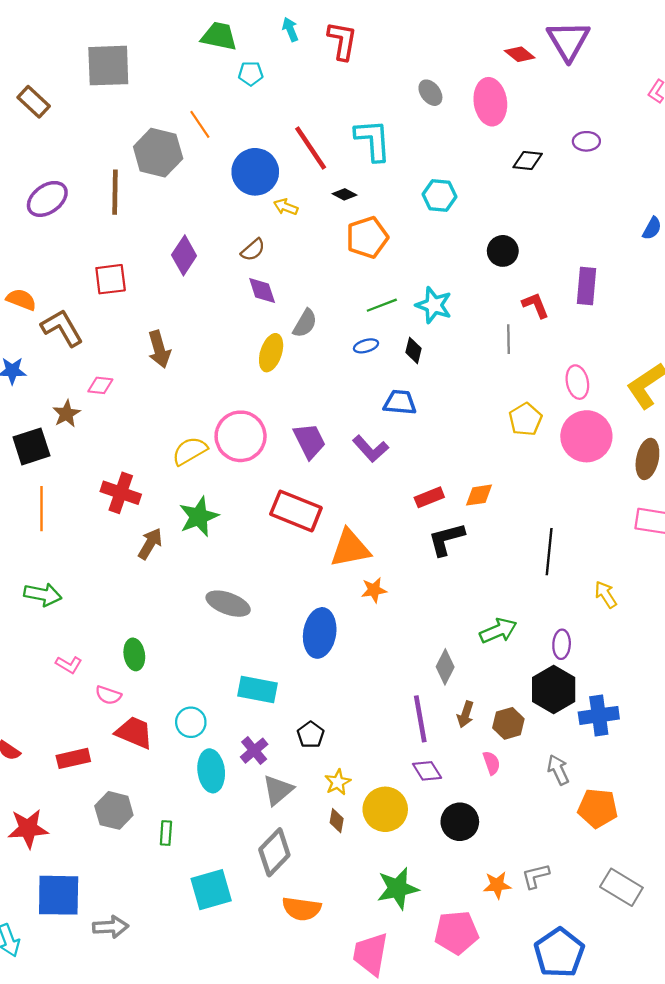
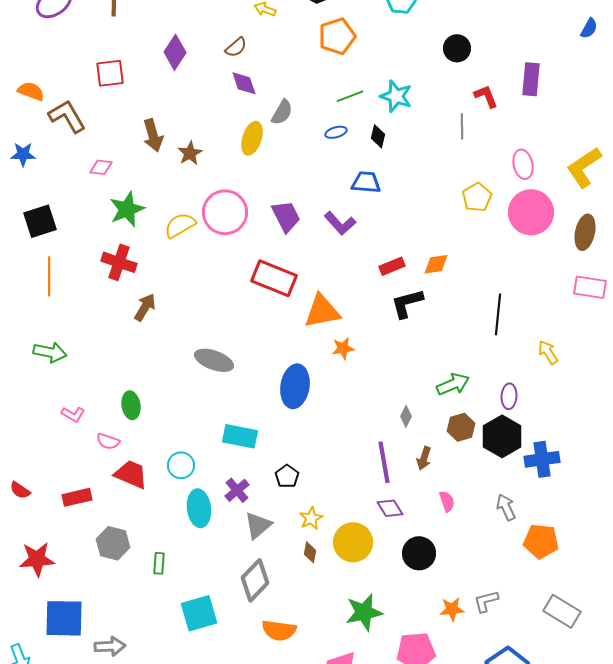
brown star: (66, 414) -> (190, 153), moved
green star: (199, 517) -> (127, 209), moved
gray diamond: (445, 667) -> (406, 416), size x0.7
brown hexagon: (508, 723) -> (461, 427), moved

